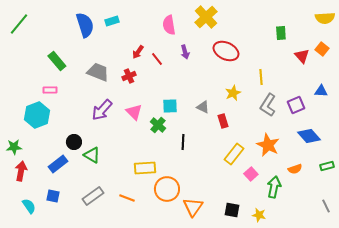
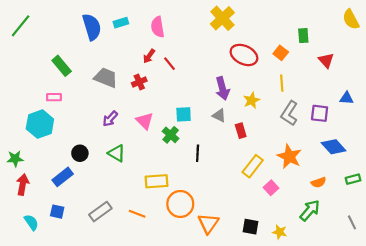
yellow semicircle: (325, 18) -> (351, 19), turned 66
pink semicircle: (169, 25) -> (158, 27), moved
orange square: (322, 49) -> (281, 53), moved
purple arrow: (185, 52) -> (222, 88), moved, size x1.5
purple square: (296, 105) -> (320, 113), turned 30
purple arrow: (102, 110) -> (110, 119), size x0.7
green triangle: (92, 155) -> (117, 153), moved
green arrow: (274, 187) -> (310, 210), moved, turned 30

